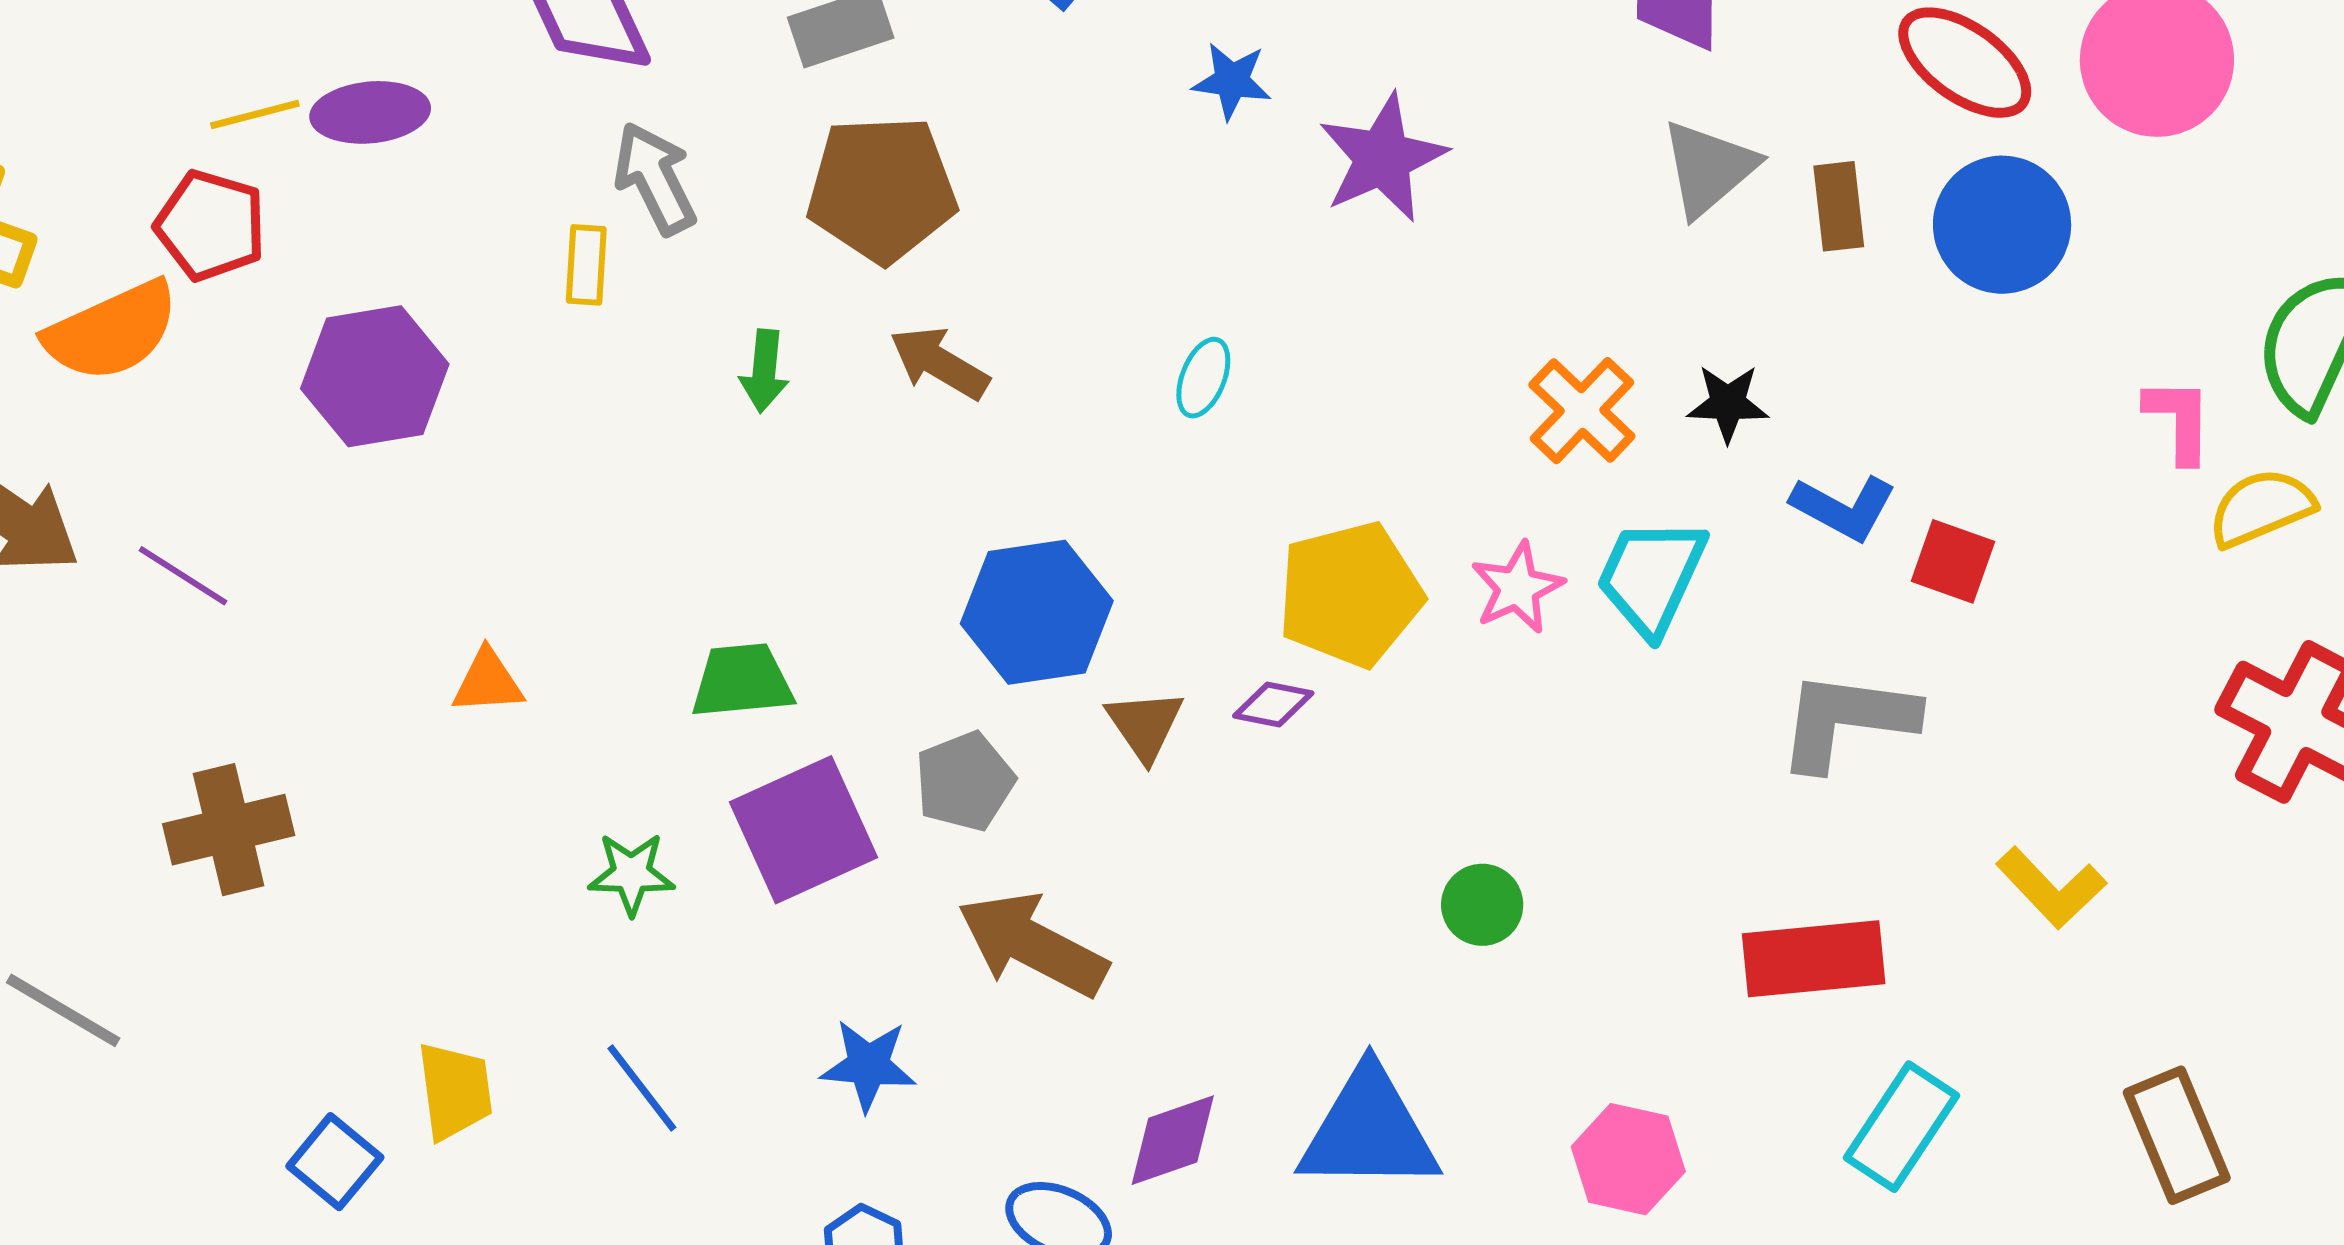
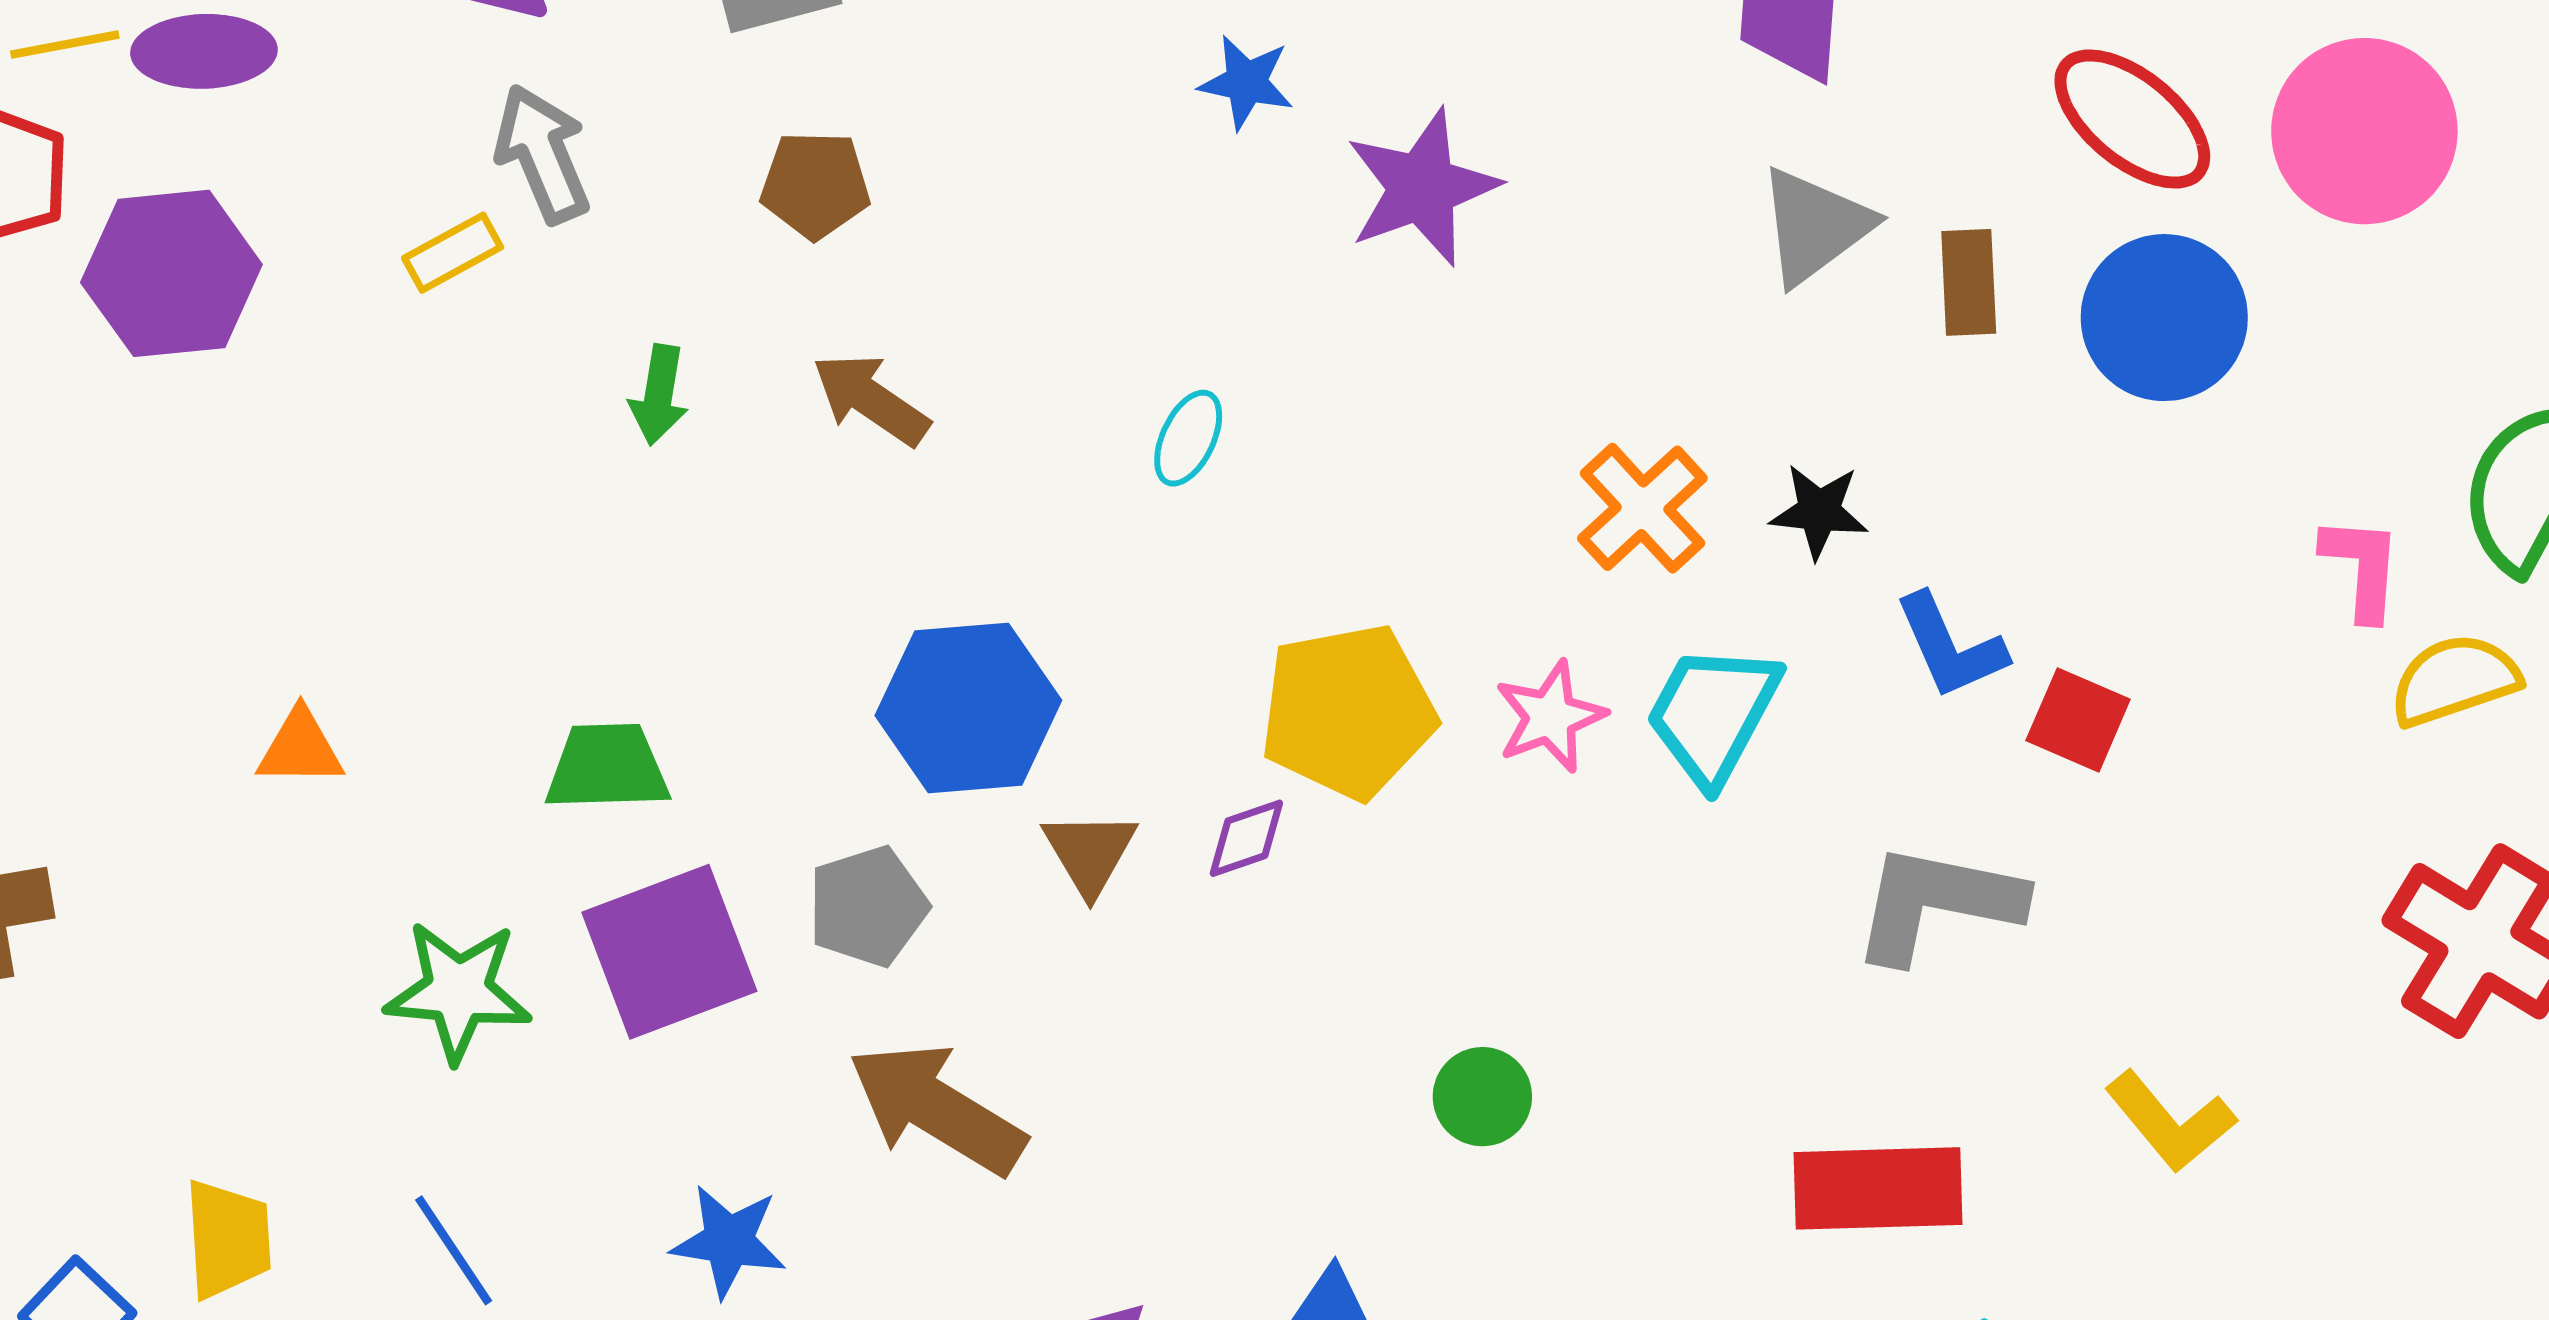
brown pentagon: (882, 189) -> (815, 185), size x0.6
yellow rectangle: (586, 265) -> (453, 253), turned 54
purple hexagon: (375, 376) -> (171, 273), moved
blue L-shape: (1844, 508) -> (1950, 646), turned 34
purple diamond: (1273, 705) -> (1246, 838), turned -34
green star: (631, 874) -> (458, 991), size x1.4

